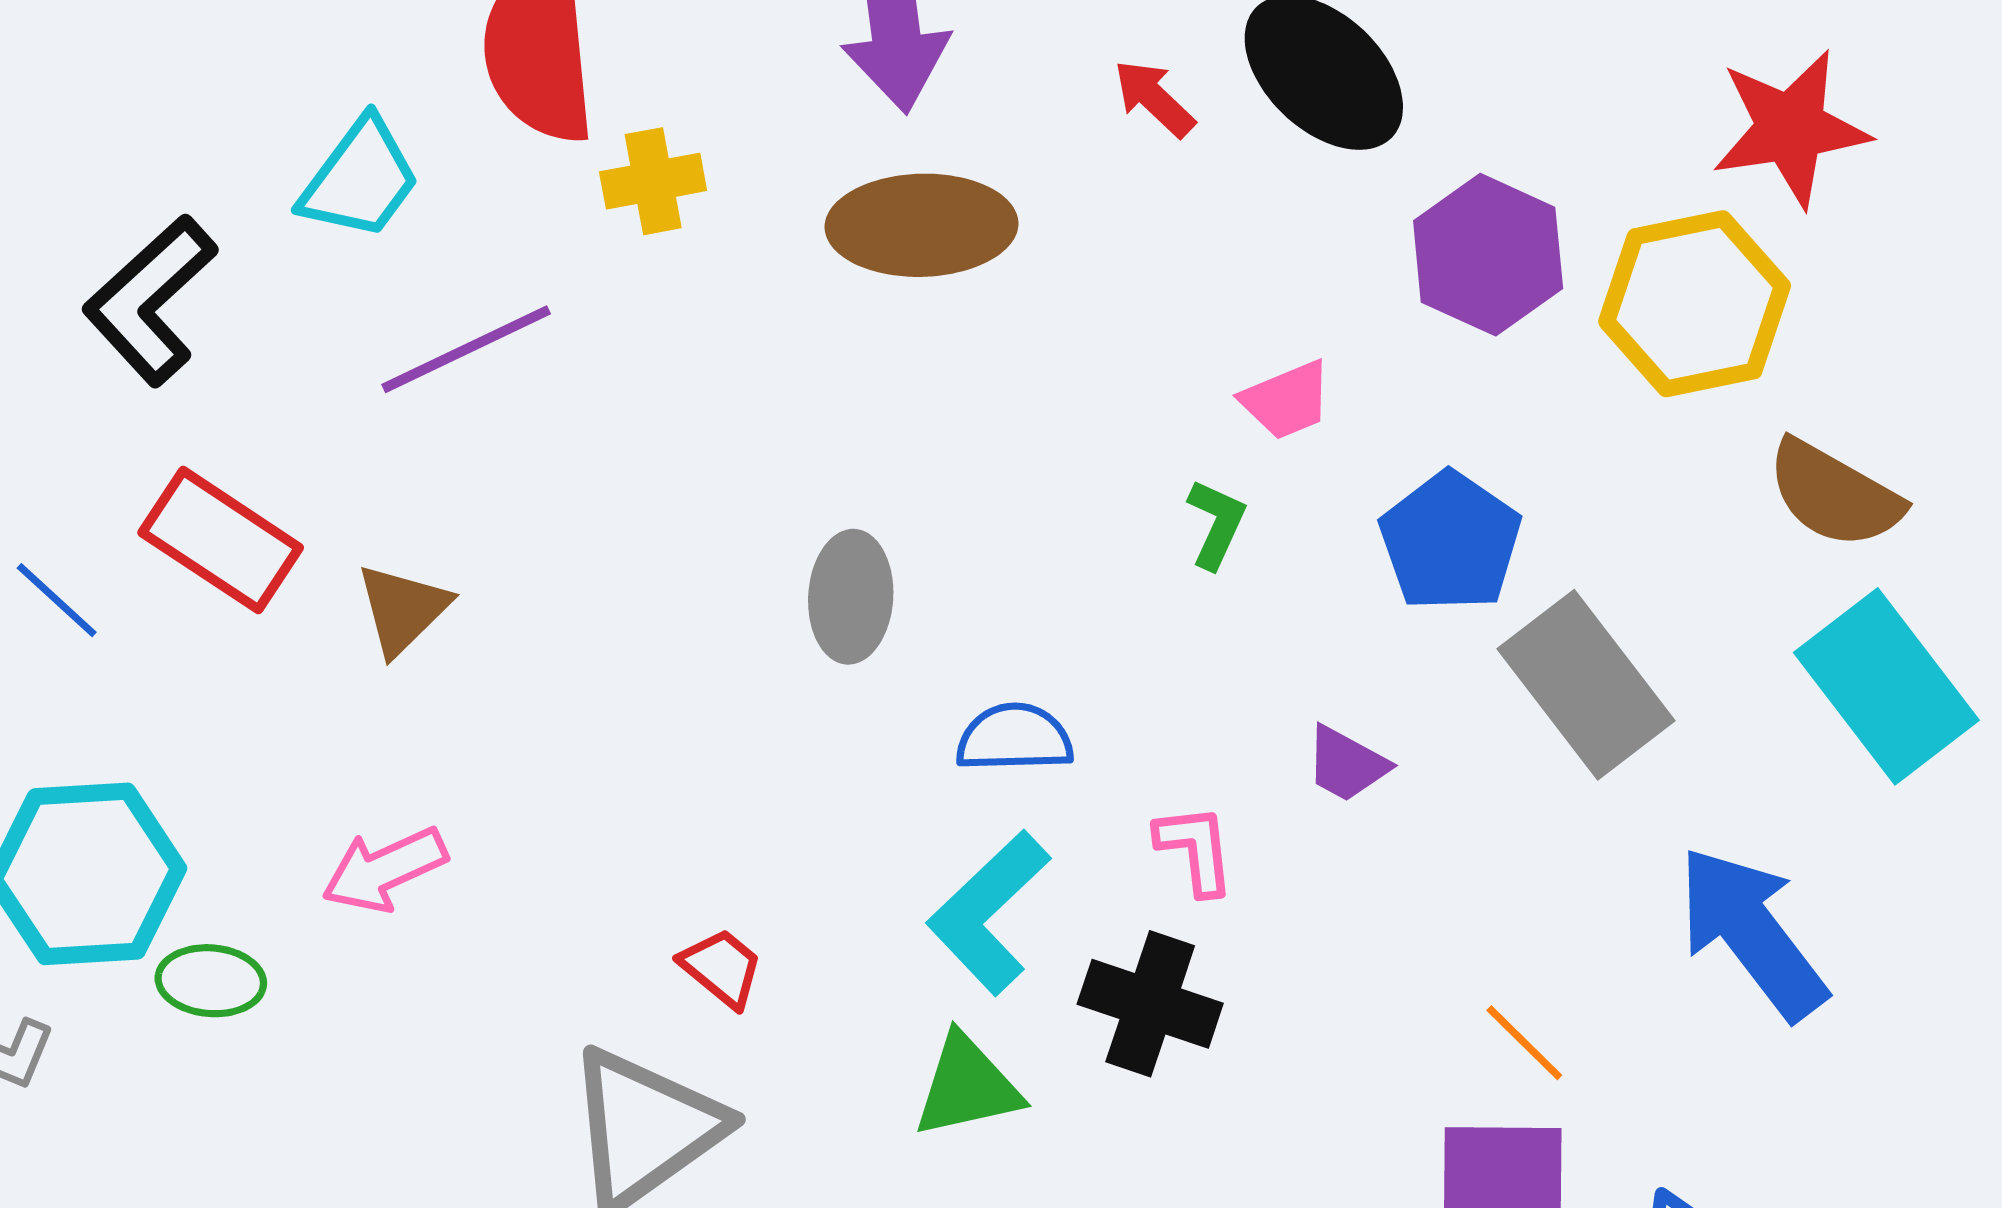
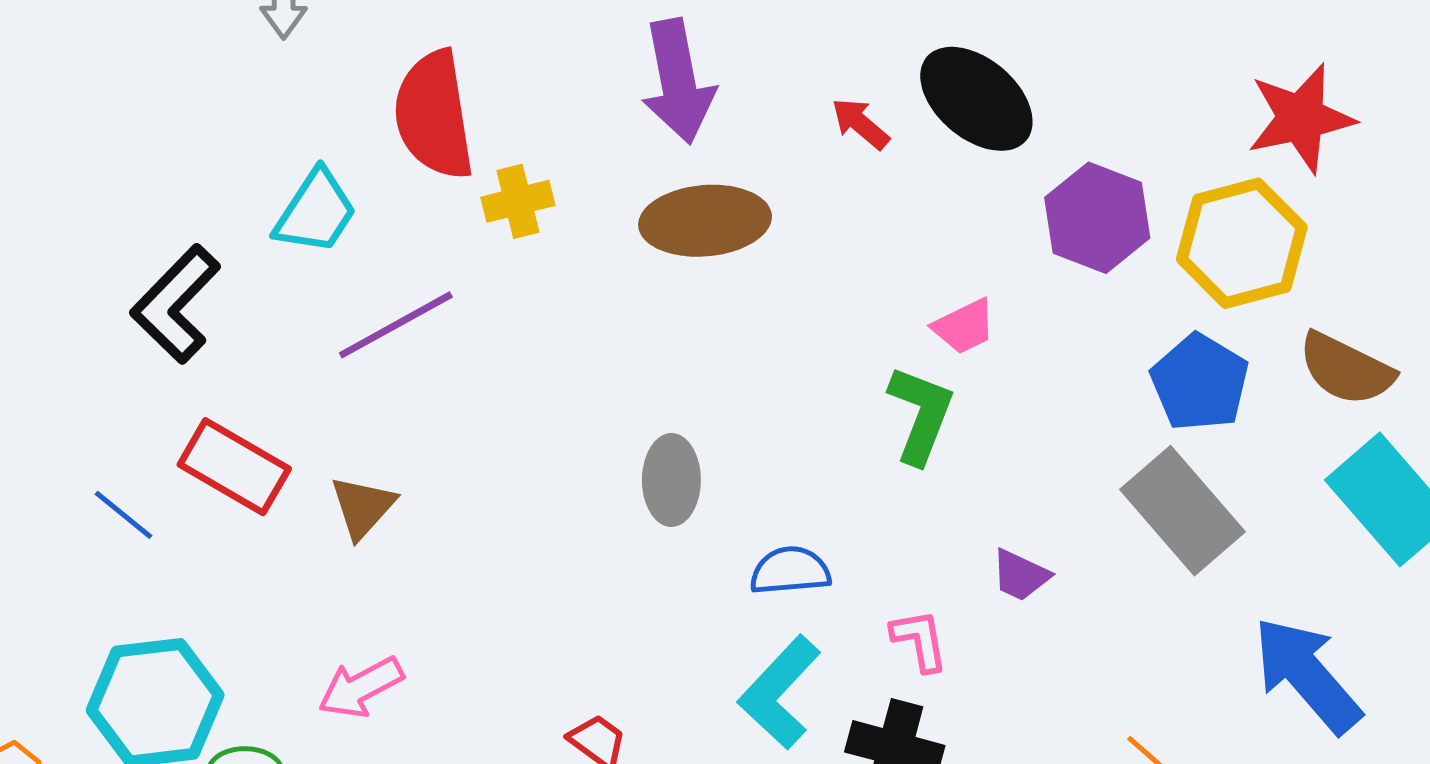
green L-shape: (1216, 524) -> (921, 415), size x1.6
blue pentagon: (1450, 541) -> (1200, 383), moved

